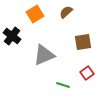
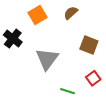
brown square: (83, 42) -> (89, 45), turned 30
gray triangle: (44, 55) -> (47, 59), turned -30

